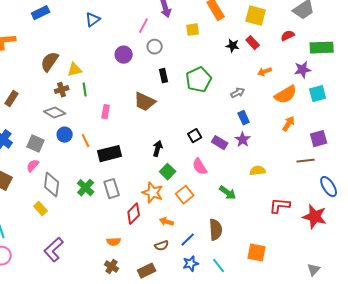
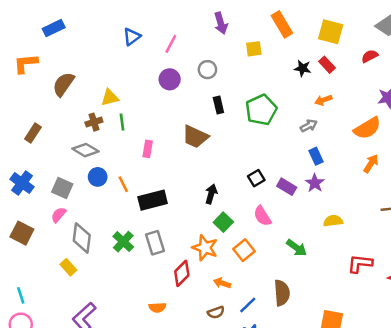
blue rectangle: (41, 13) -> (54, 28), moved
pink line: (144, 26) -> (171, 44), moved
brown semicircle: (50, 62) -> (63, 84), moved
orange arrow: (265, 72) -> (323, 100), moved

